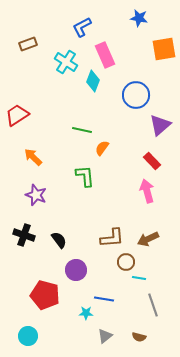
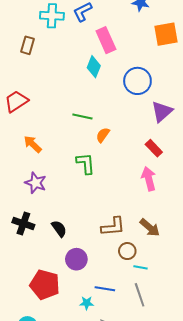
brown rectangle: (28, 44) -> (27, 45), moved, turned -54
cyan cross: (66, 62) -> (52, 16), moved, turned -30
brown arrow: (148, 239) -> (150, 228), turned -115
gray line: (153, 305) -> (140, 295), moved

